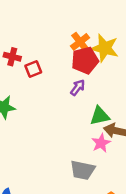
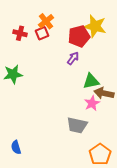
orange cross: (80, 42) -> (46, 21), moved
red square: (33, 69) -> (42, 33), moved

